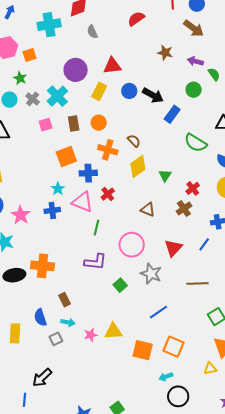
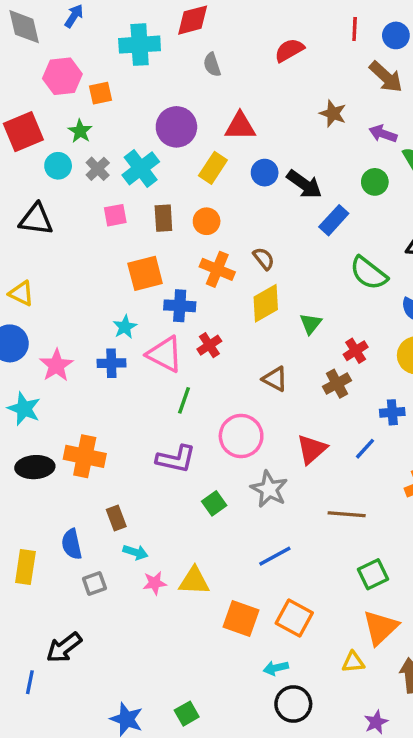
cyan arrow: (68, 322) -> (135, 552), moved

